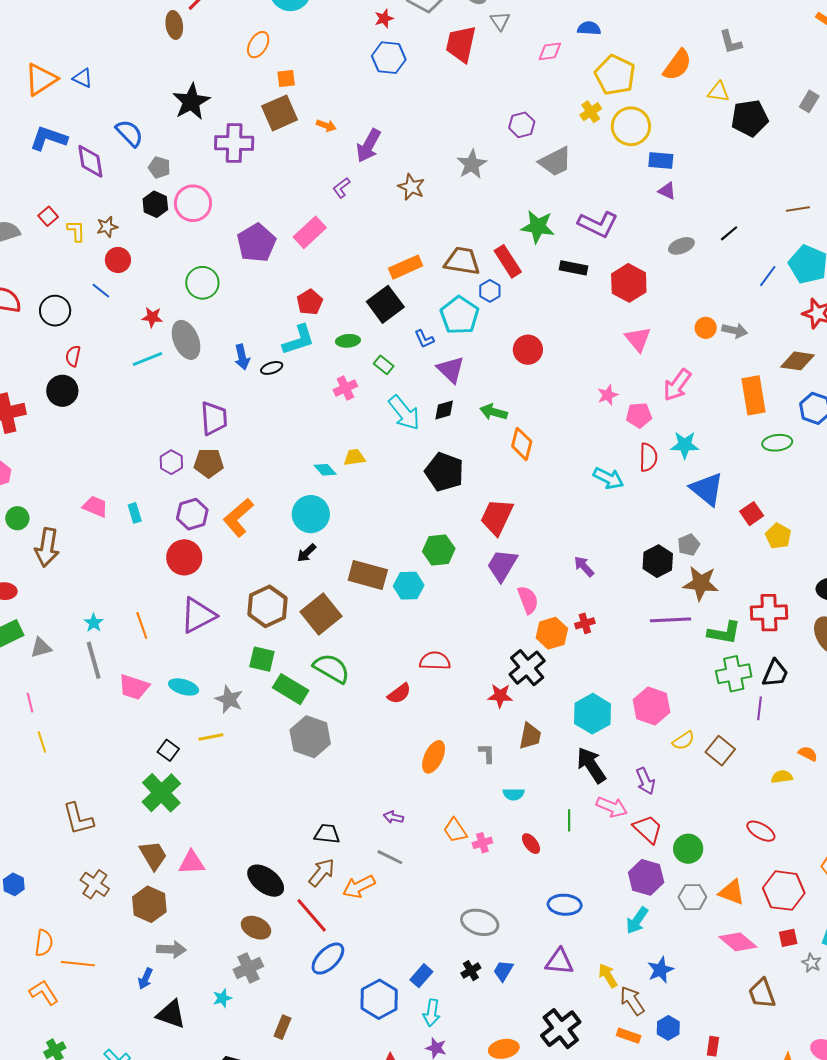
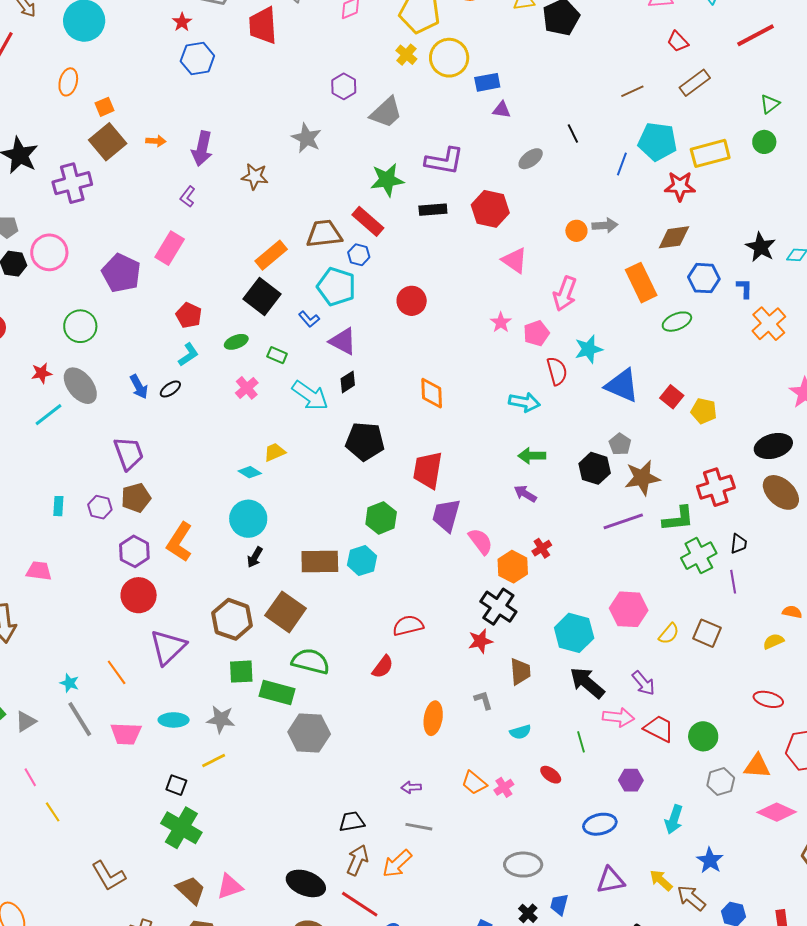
black line: (729, 233) -> (573, 134), turned -60
cyan L-shape: (298, 340) -> (188, 355), size x0.7
green arrow: (493, 412) -> (532, 456), moved
cyan rectangle: (135, 513) -> (58, 506), moved, turned 36
black trapezoid: (775, 673) -> (739, 544), size x0.7
purple hexagon: (646, 877) -> (631, 780), moved, size x0.7

